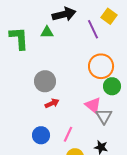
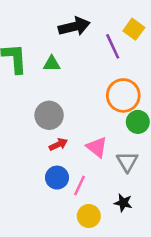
green triangle: (47, 32) -> (52, 64), moved
pink triangle: (93, 105) -> (97, 147), moved
blue circle: (41, 135) -> (57, 178), moved

